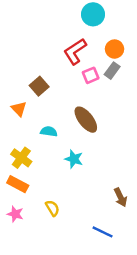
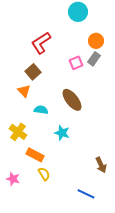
red L-shape: (75, 51) -> (41, 43), moved
orange triangle: (19, 109) -> (24, 91), moved
orange rectangle: (18, 184) -> (35, 155), moved

